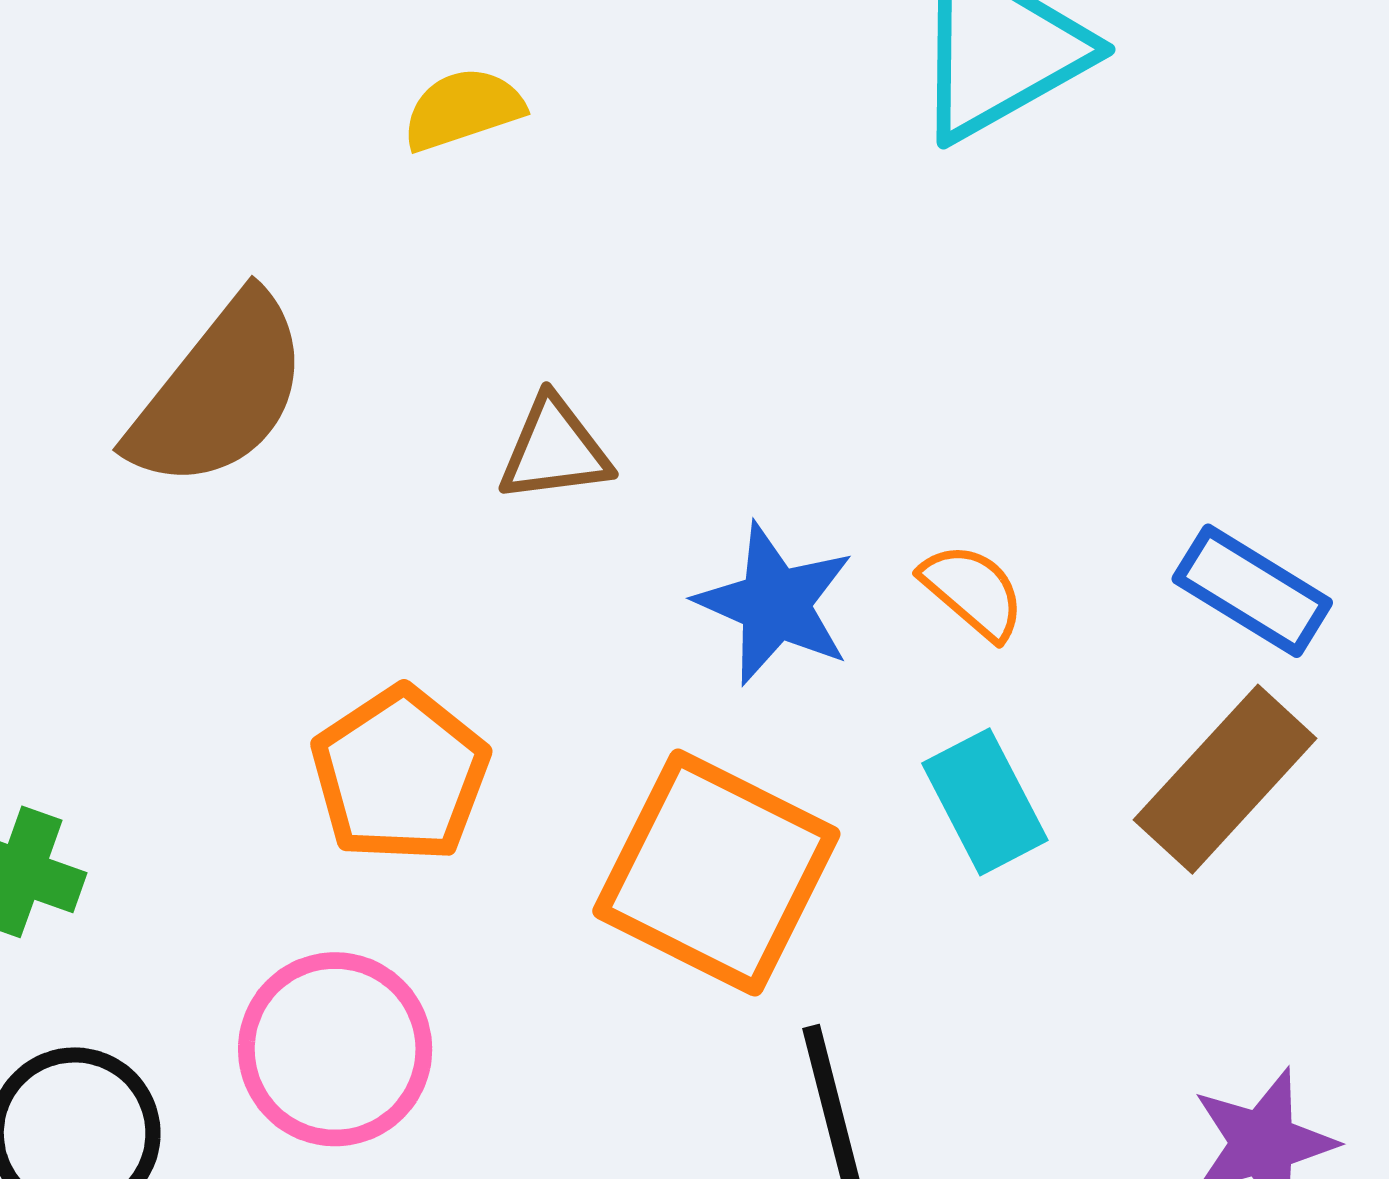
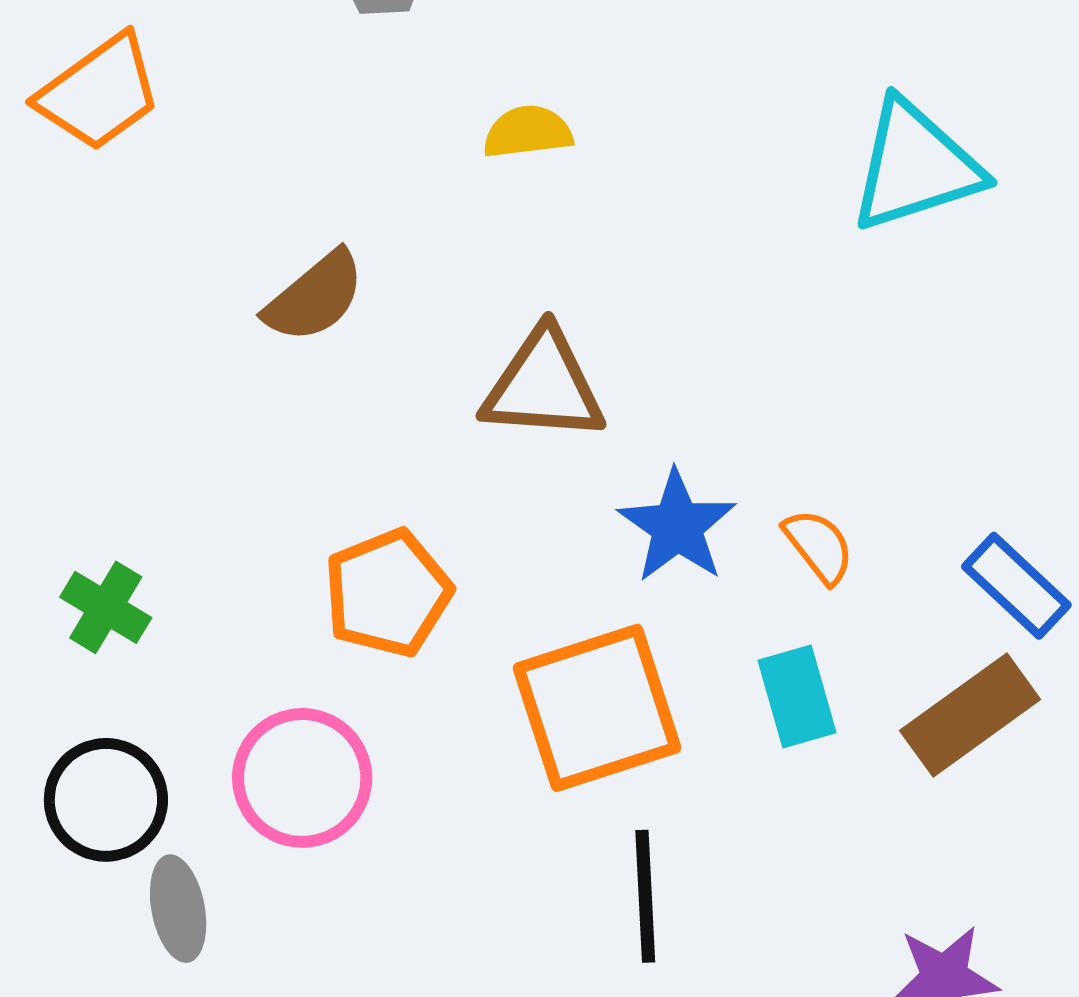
brown semicircle: (219, 392) -> (315, 297), size x0.7
brown triangle: (555, 450) -> (543, 386), size x1.5
orange square: (716, 873) -> (597, 708), turned 34

